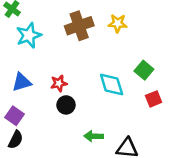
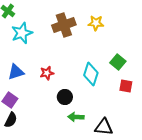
cyan diamond: (112, 85) -> (91, 74), turned 35
red square: (154, 99) -> (126, 86), turned 32
black circle: (66, 105) -> (65, 97), moved

